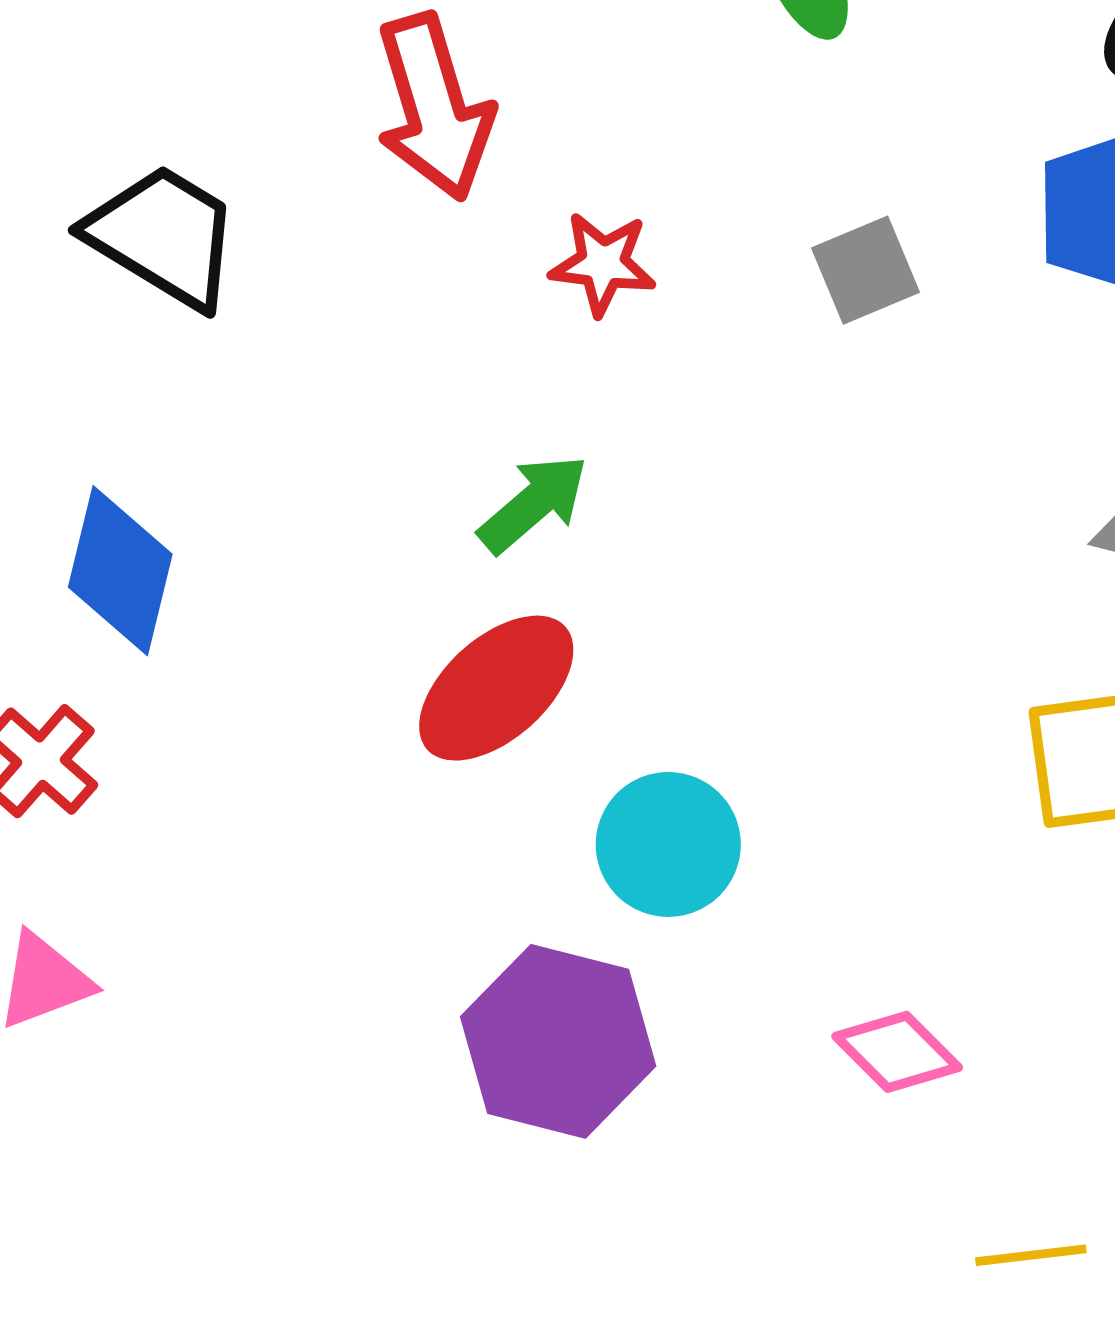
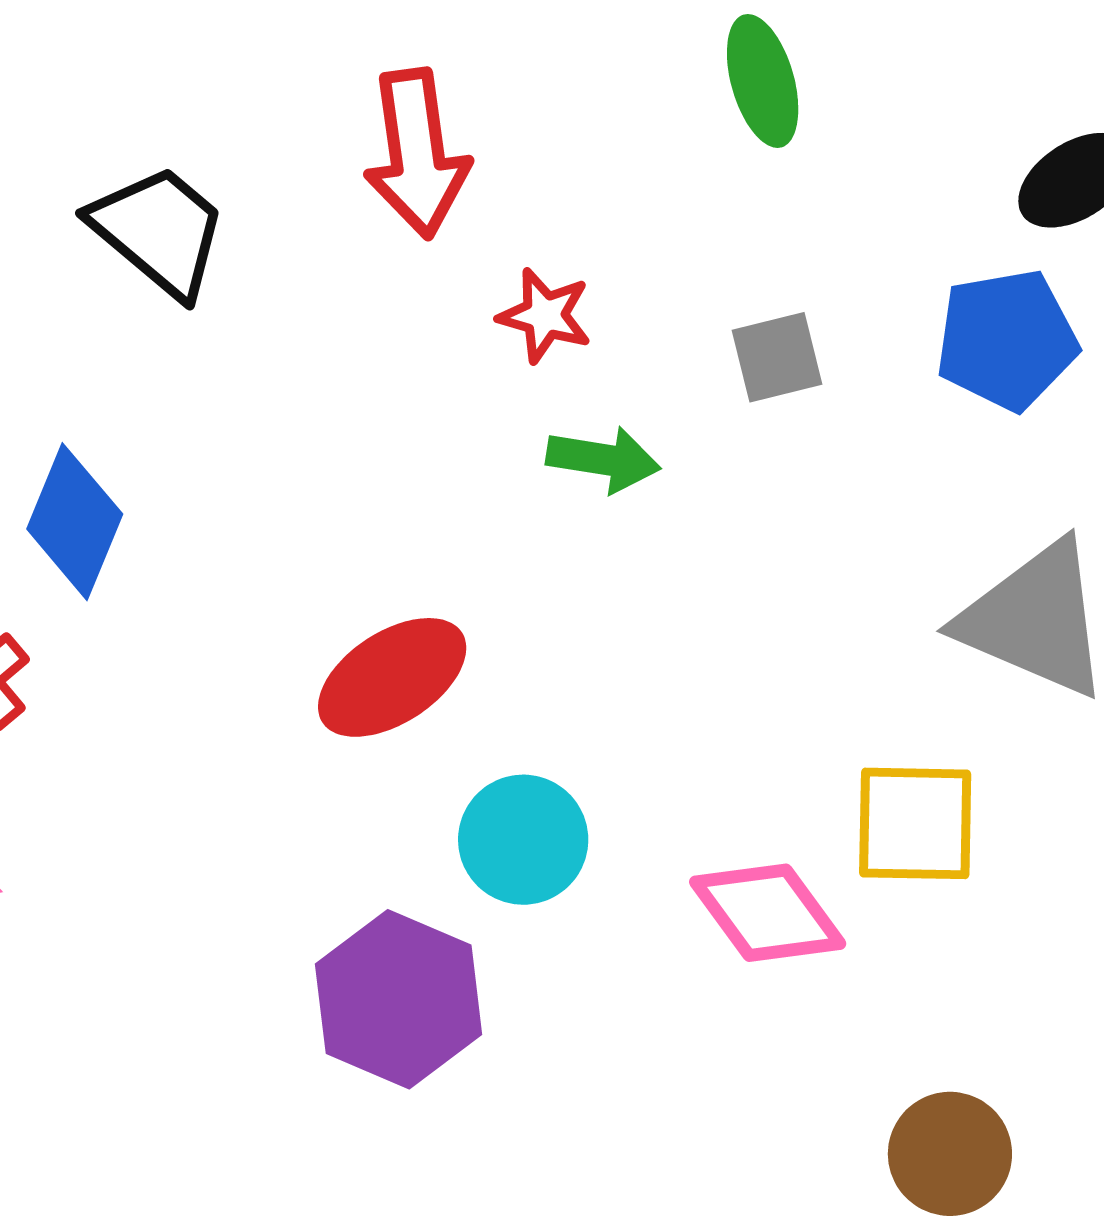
green arrow: (533, 504) -> (603, 459), moved, turned 41
pink diamond: (897, 1052) -> (768, 913), moved, size x1.4

